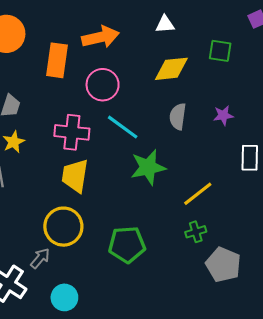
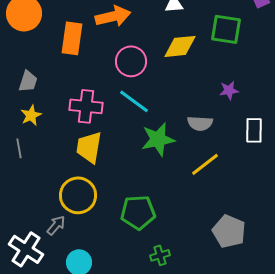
green square: (220, 51) -> (226, 29), size x1.4
pink circle: (103, 85) -> (131, 61), moved
gray semicircle: (178, 116) -> (200, 123), moved, turned -95
green cross: (196, 232) -> (160, 255), moved

